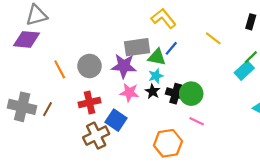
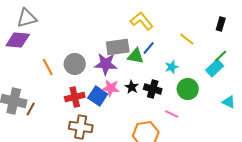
cyan star: (156, 76) -> (172, 67), moved
green circle: (191, 94) -> (188, 89), moved
brown line: (48, 109) -> (31, 109), moved
blue square: (116, 120) -> (98, 96), moved
brown cross: (96, 136) -> (81, 127), turned 35

